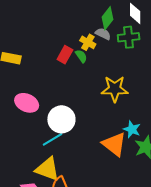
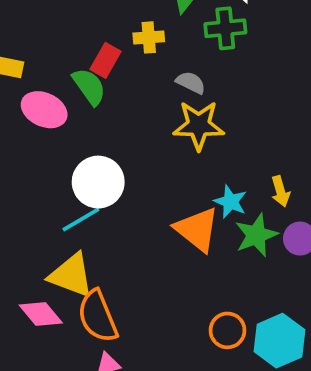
gray semicircle: (103, 34) -> (191, 83), moved
yellow cross: (88, 42) -> (149, 37), turned -35
green semicircle: (81, 56) -> (89, 87), moved, size x1.5
pink ellipse: (27, 103) -> (44, 110), moved

